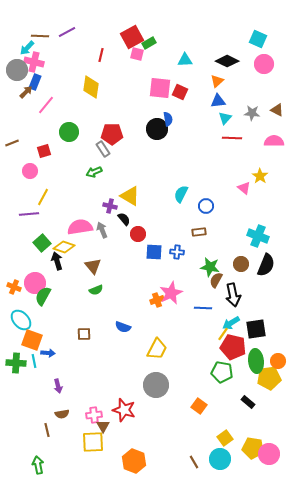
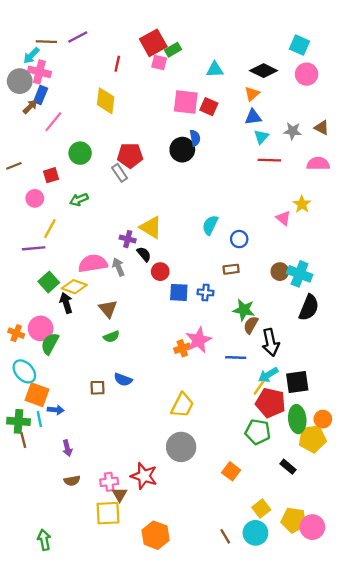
green arrow: (94, 172) -> (79, 200), moved
brown circle: (241, 264) -> (280, 272), moved
blue semicircle: (123, 327) -> (123, 380), moved
brown line: (47, 430) -> (23, 440), moved

